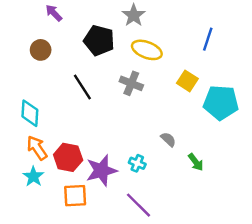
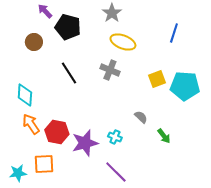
black pentagon: (99, 40) -> (68, 27), moved
yellow square: (187, 81) -> (157, 79), moved, turned 36
cyan star: (33, 176) -> (18, 173), moved, turned 30
orange square: (75, 196) -> (44, 164), moved

